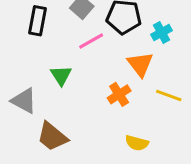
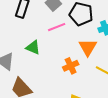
green triangle: (61, 75) -> (33, 48), turned -42

